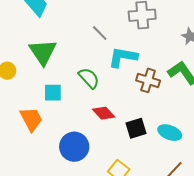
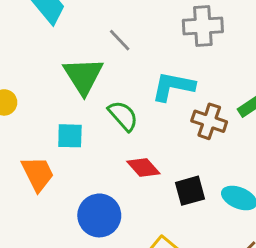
gray line: (100, 33) -> (120, 40), moved
green triangle: (43, 52) -> (83, 76), moved

